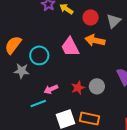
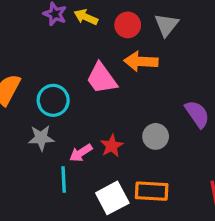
gray star: (22, 71) -> (41, 138), moved
red star: (78, 88) -> (112, 146), moved
cyan line: (38, 103) -> (64, 179), turned -63

